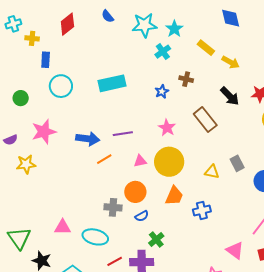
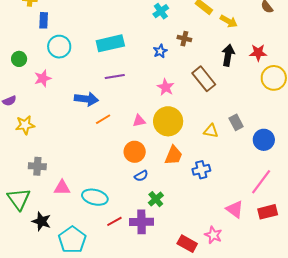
black arrow: (230, 96) -> (228, 55), turned -125
pink star: (44, 132) -> (43, 78), moved, size x0.7
purple line: (123, 134) -> (115, 76), moved
gray cross: (113, 207) -> (37, 166), moved

